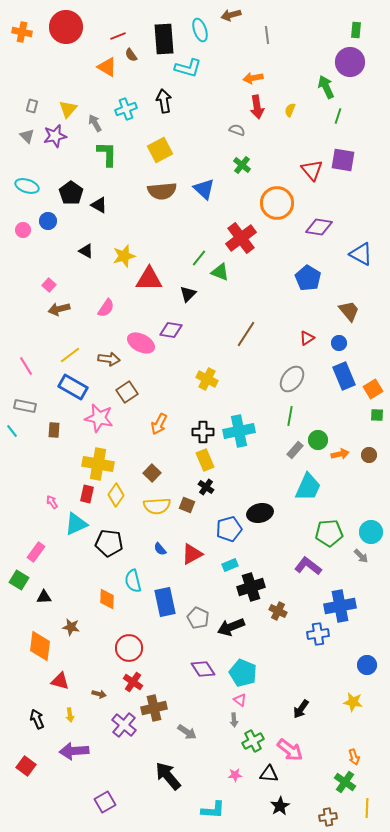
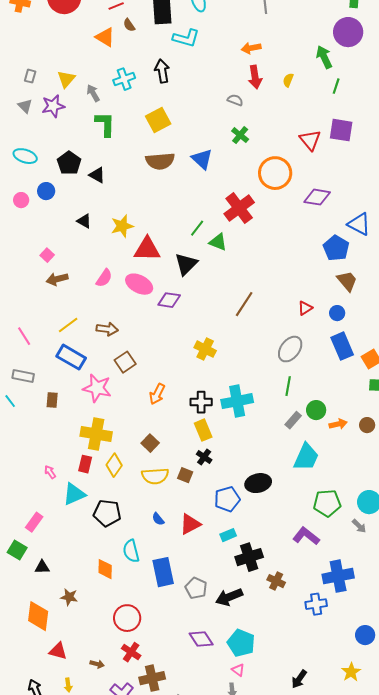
blue pentagon: (308, 278) -> (336, 248), moved
black triangle: (188, 294) -> (186, 264), size x1.4
pink ellipse: (141, 343) -> (139, 284), moved
yellow star: (353, 702) -> (351, 672), turned 30

